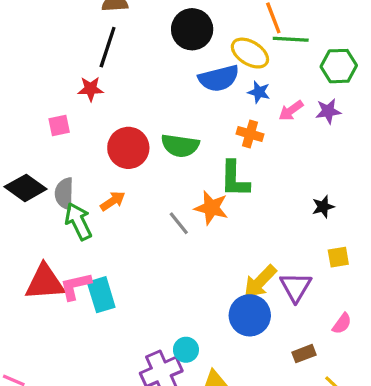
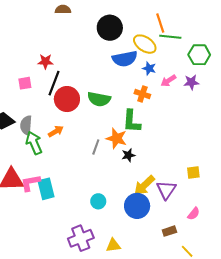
black line: (108, 47) -> (54, 83), moved
black star: (323, 207) -> (128, 155), moved
gray line: (179, 223) -> (96, 147), turned 56
cyan circle: (186, 350) -> (98, 201), moved

